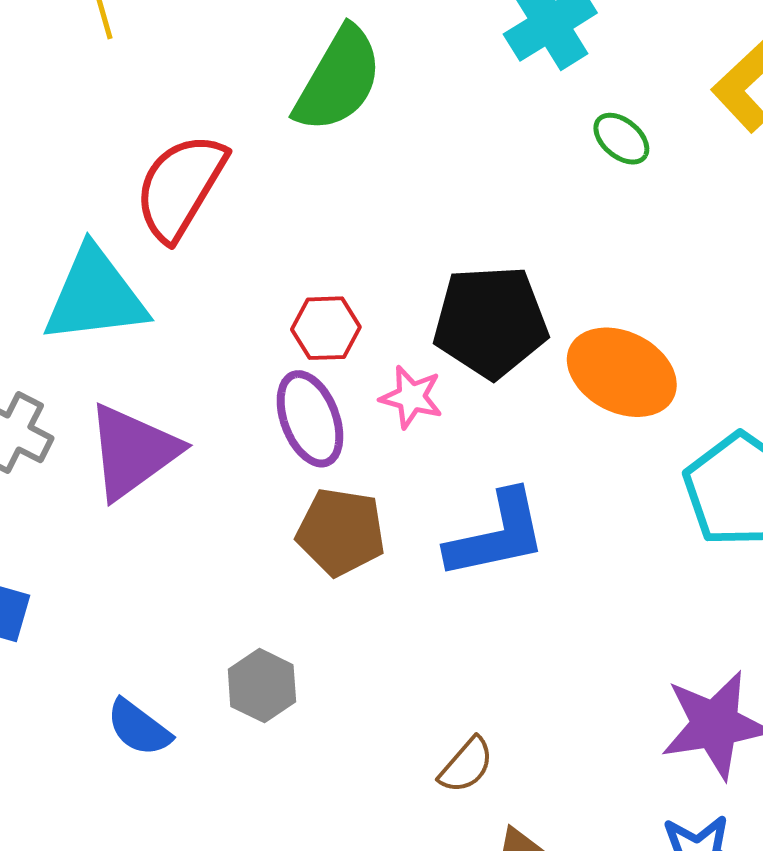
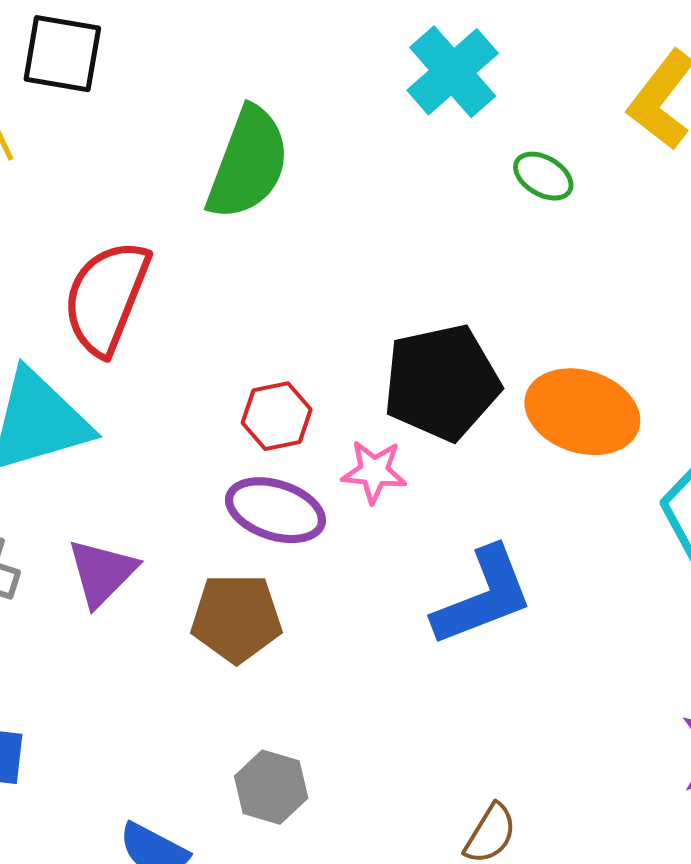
purple ellipse: (310, 419) -> (275, 510), turned -42
purple triangle: (133, 452) -> (102, 572), size x0.7
brown pentagon: (341, 532) -> (236, 618), moved

